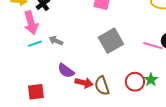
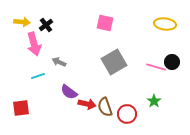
cyan line: (35, 44) -> (38, 76), moved
red circle: (135, 82) -> (127, 114), moved
red square: (36, 92) -> (21, 108), moved

